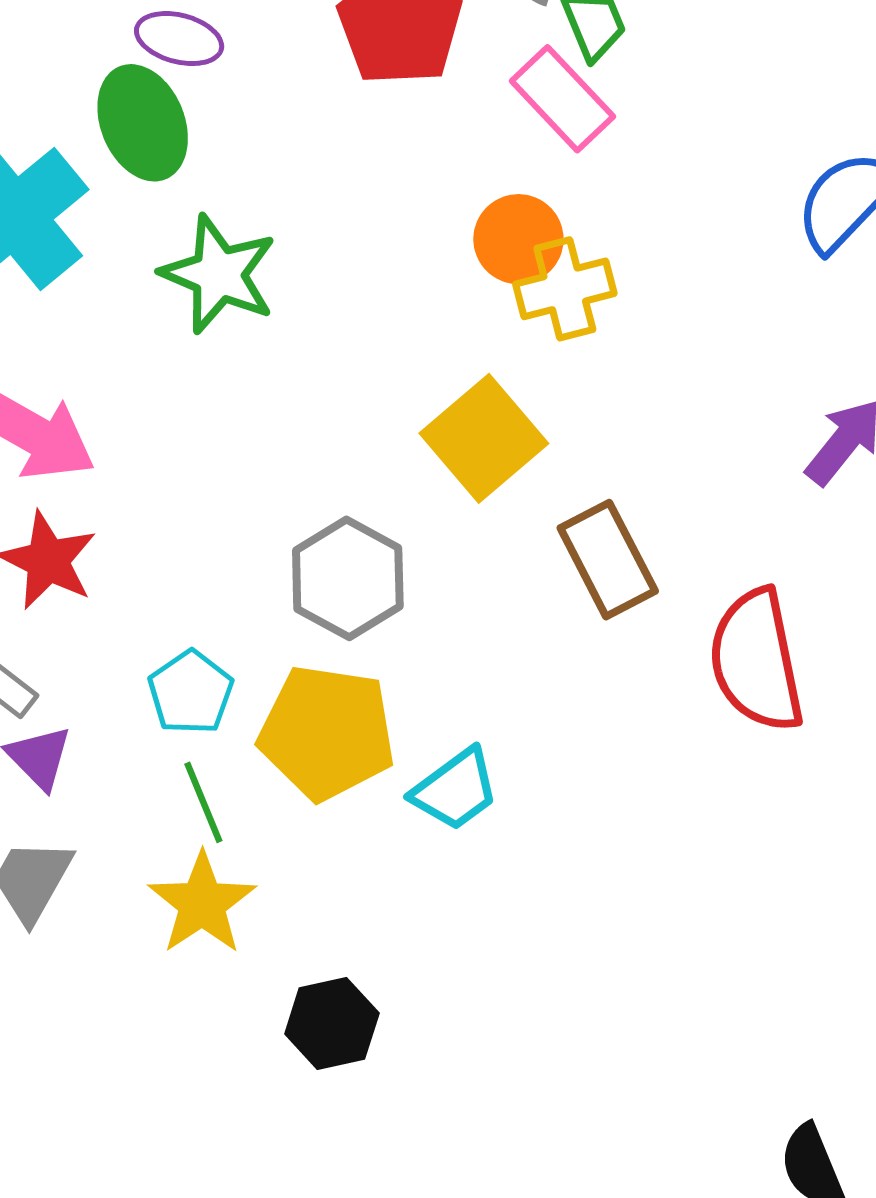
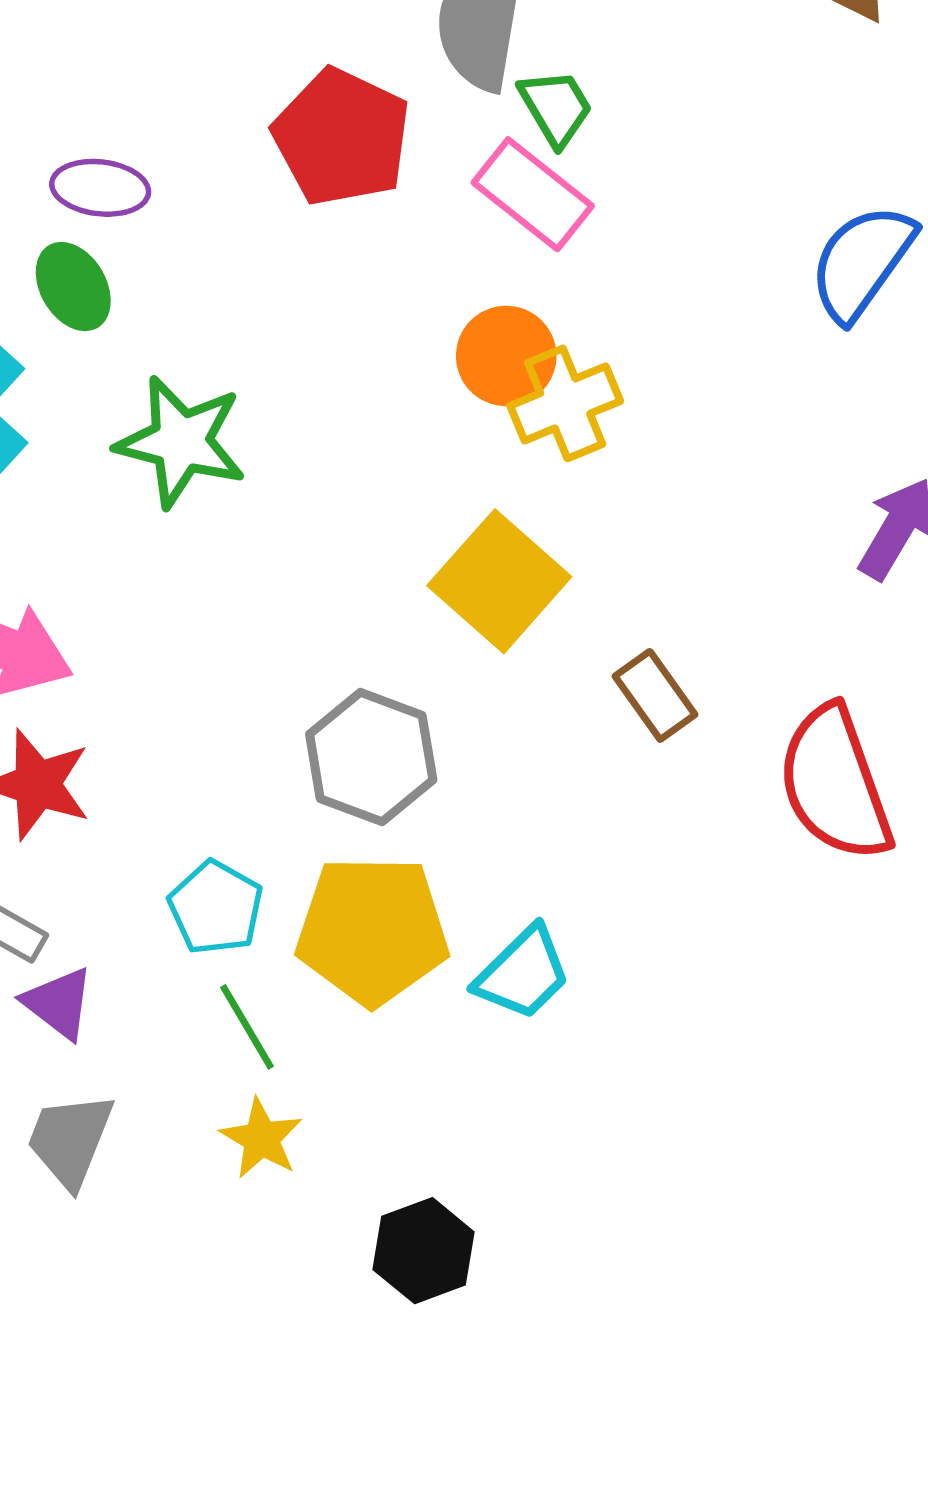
green ellipse: (143, 123) -> (73, 287), size x0.7
brown rectangle: (608, 560) -> (655, 695), size x0.7
yellow star: (202, 903) -> (261, 1139), size x0.7

